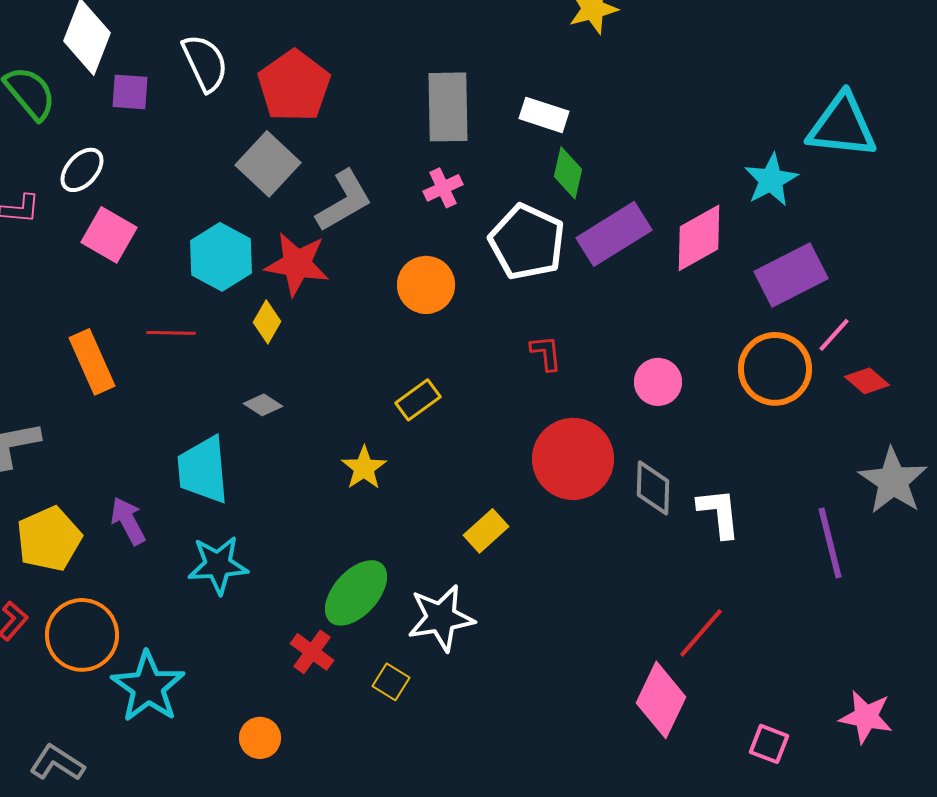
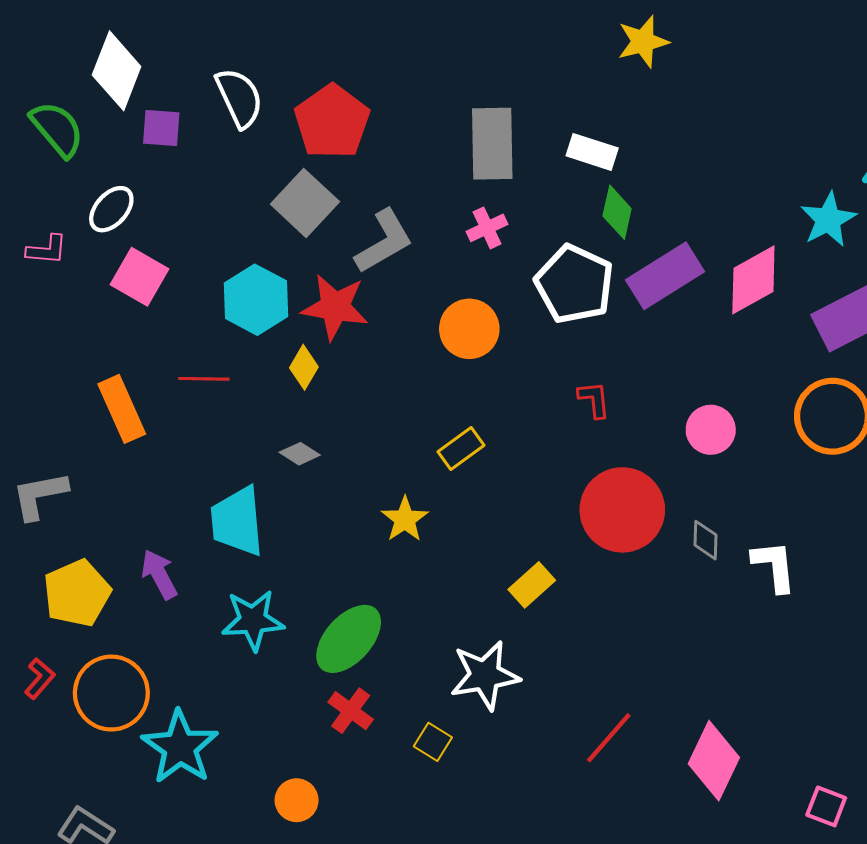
gray diamond: (653, 488) -> (706, 540), size x0.7
green ellipse: (356, 593) -> (349, 639), moved
red line: (701, 633) -> (609, 738), moved

